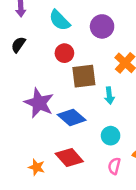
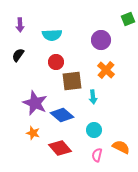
cyan semicircle: (60, 20) -> (52, 35), turned -48
purple circle: (102, 26) -> (101, 40), moved
orange star: (37, 167) -> (33, 133), moved

